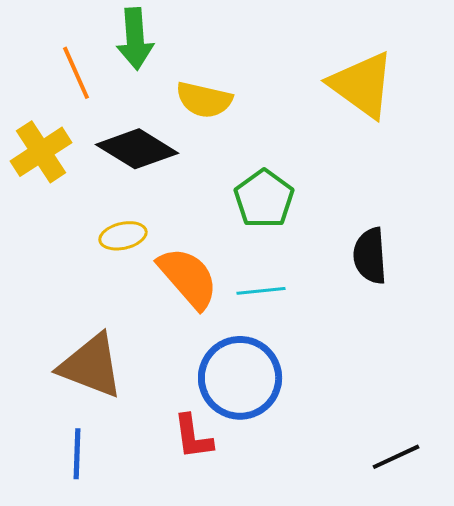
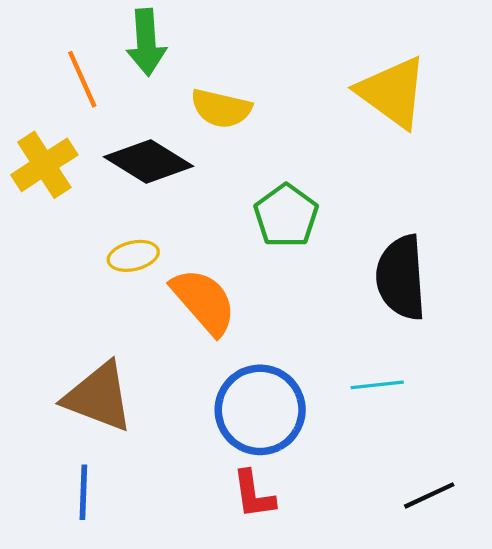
black semicircle: (370, 256) -> (401, 278), size x1.4
cyan line: (261, 291) -> (377, 385), moved
red L-shape: (193, 437) -> (254, 494), moved

